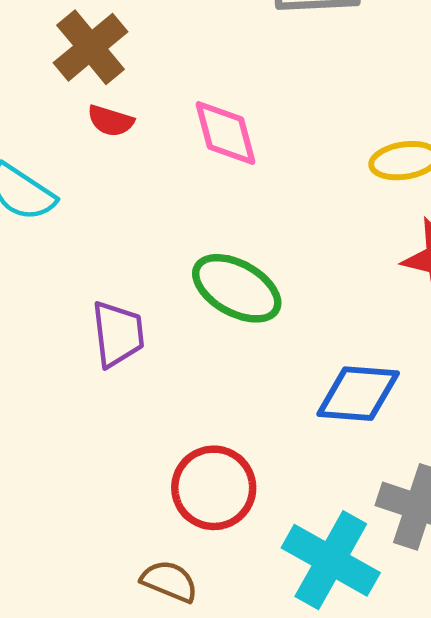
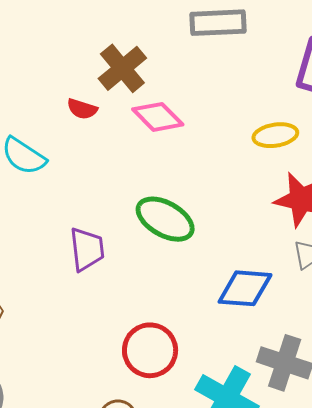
brown cross: (91, 47) -> (122, 68), moved
pink diamond: (226, 133) -> (158, 117), turned -30

